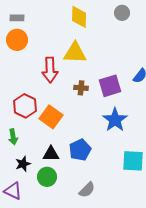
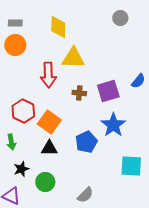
yellow diamond: (79, 17) -> (58, 27), moved
blue pentagon: (80, 150) -> (86, 142), moved
black triangle: (51, 154) -> (49, 148), moved

